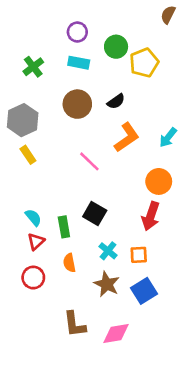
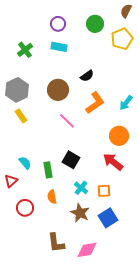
green circle: (116, 47) -> (95, 24), moved
yellow pentagon: (144, 63) -> (122, 39), moved
brown circle: (77, 104) -> (58, 90), moved
red arrow: (151, 216) -> (113, 162), turned 110
red triangle: (36, 241) -> (11, 181), moved

